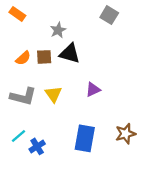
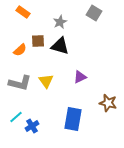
orange rectangle: (17, 14) -> (23, 12), moved
gray star: (58, 30) -> (60, 22), moved
brown square: (44, 57) -> (38, 41), moved
brown star: (125, 134) -> (108, 103), moved, turned 30

